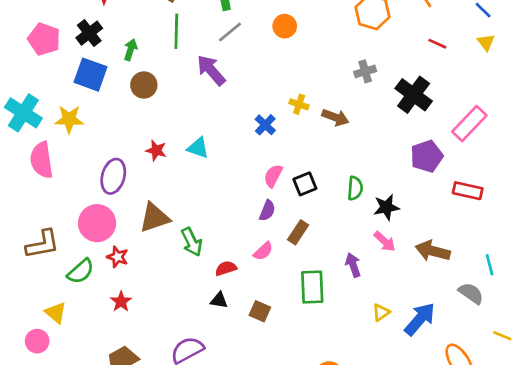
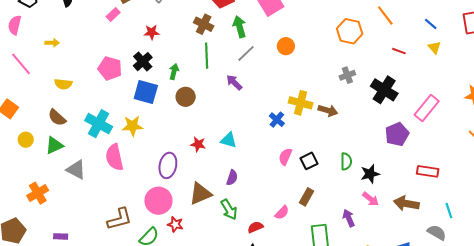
purple arrow: (211, 70) -> (234, 82), size x0.7
yellow cross: (299, 104) -> (301, 103), size x1.6
red rectangle: (468, 191) -> (428, 171), moved
purple semicircle: (267, 211) -> (232, 178), moved

